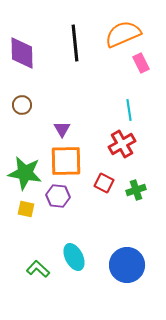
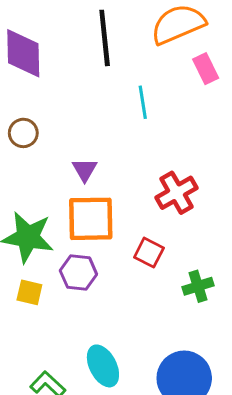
cyan line: (129, 110) -> (143, 102), moved
green cross: (136, 190) -> (198, 286), moved

